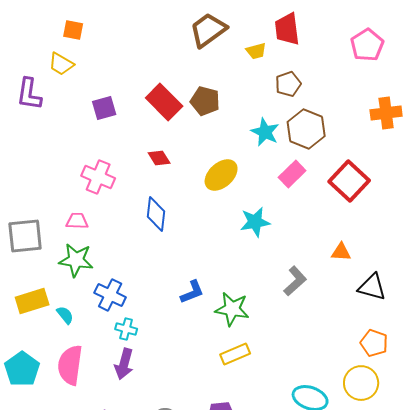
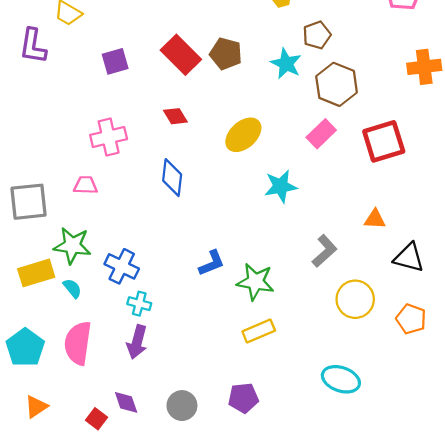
cyan star: (265, 132) -> (286, 64), moved
pink cross: (98, 177) -> (109, 137), turned -36
red square: (349, 181) -> (384, 141), turned 30
green star: (76, 260) -> (72, 246), moved
yellow circle: (361, 383) -> (355, 299), moved

